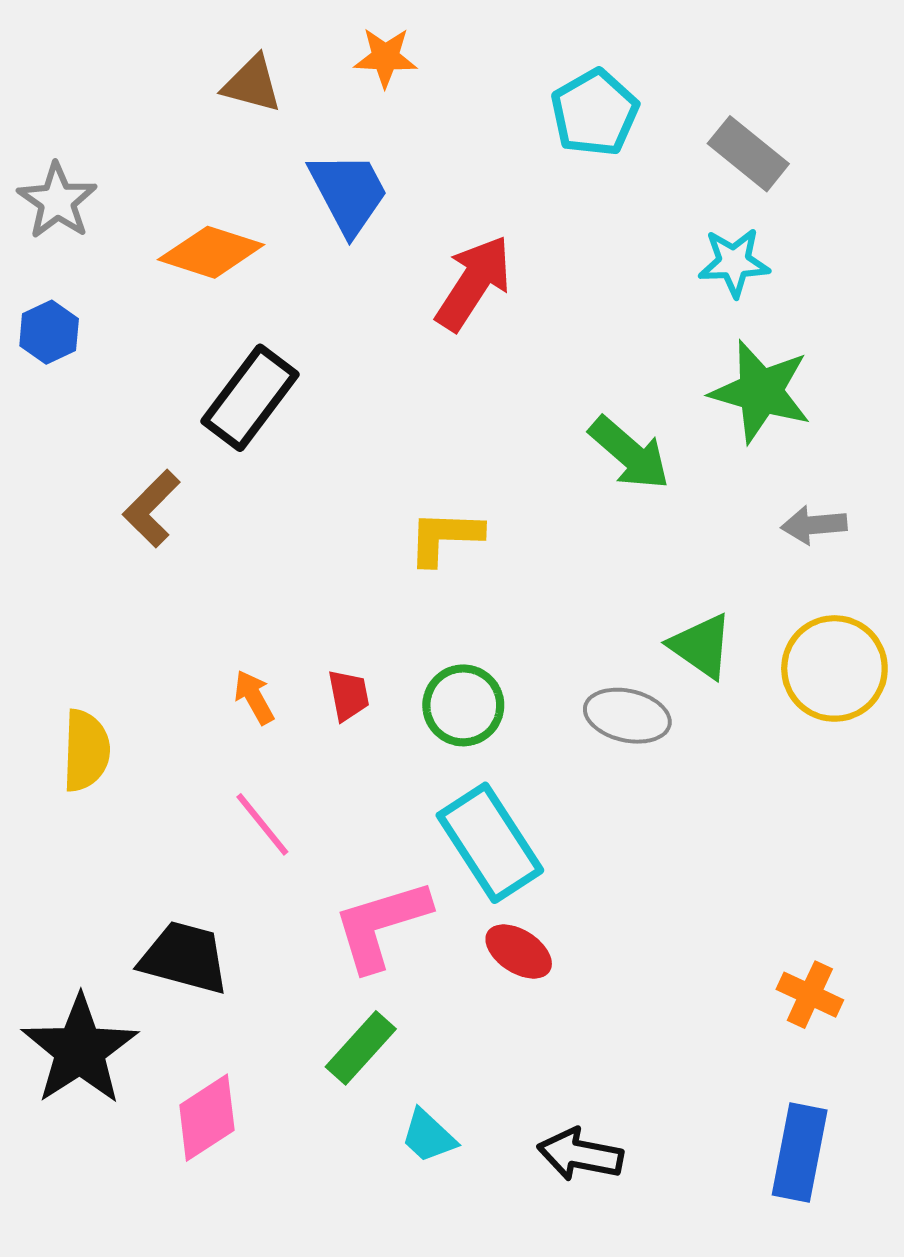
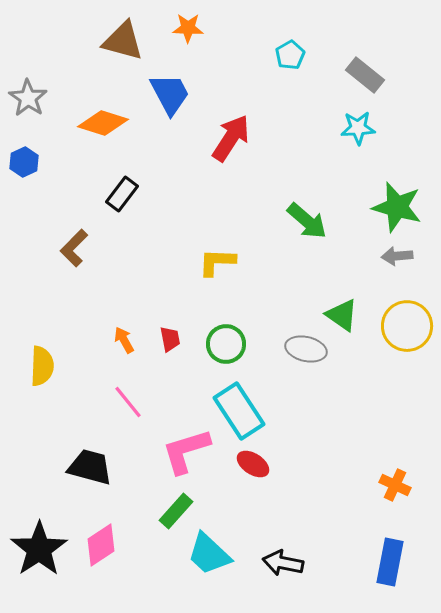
brown triangle: (252, 84) -> (123, 41), size x1.4
cyan pentagon: (595, 113) -> (290, 55), size x0.7
green star: (761, 392) -> (397, 207), moved
black rectangle: (250, 398) -> (122, 194), size x0.7
black star: (80, 1050) -> (39, 549), moved
cyan trapezoid: (428, 1136) -> (209, 554), size x1.6

